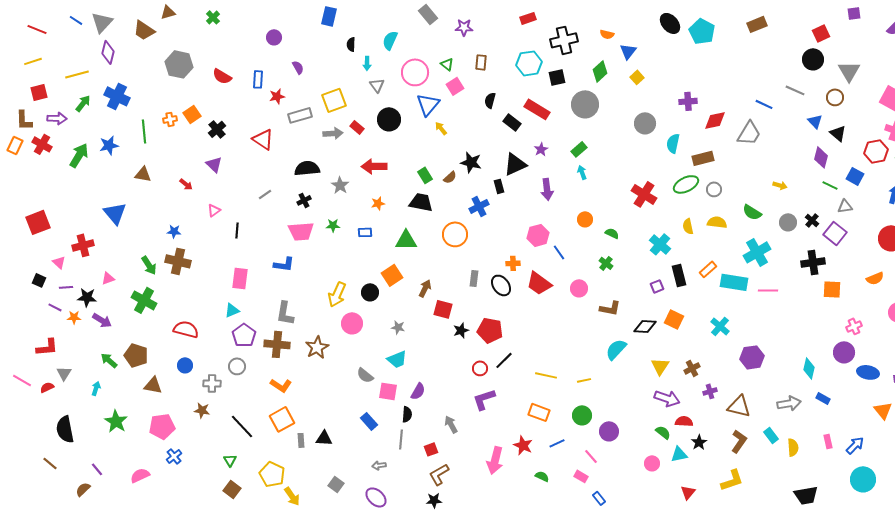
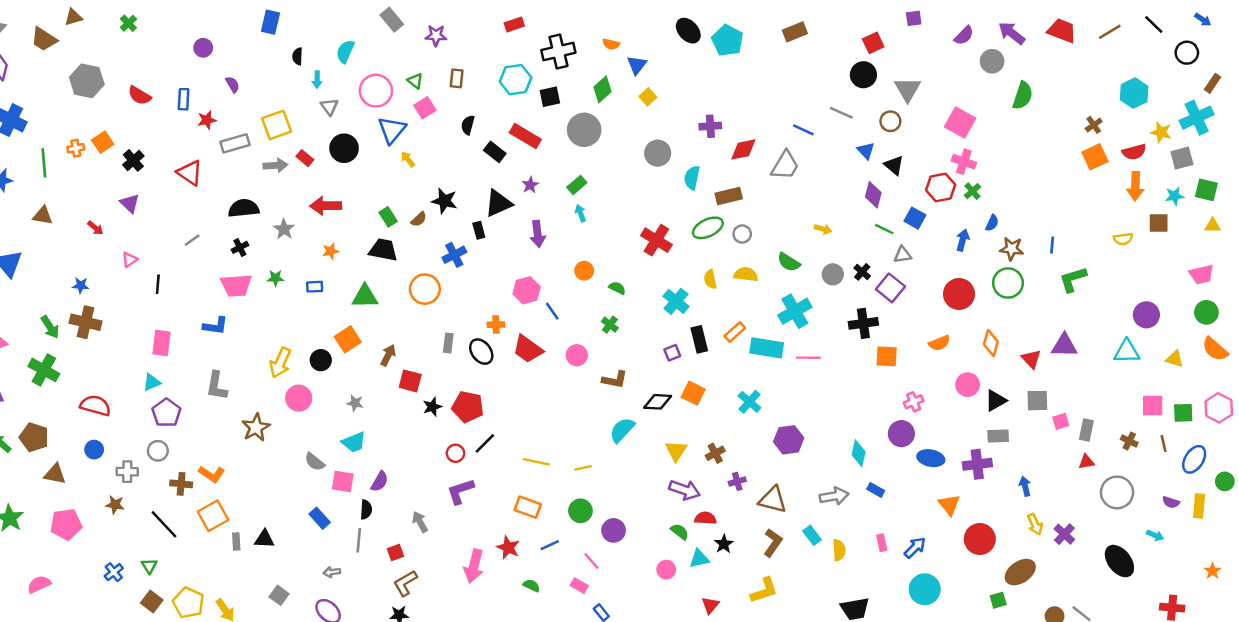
brown cross: (277, 344) -> (181, 484), moved, size x0.7
blue cross: (174, 456) -> (114, 572), moved
yellow pentagon: (272, 474) -> (188, 603), moved

